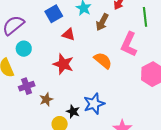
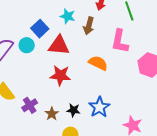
red triangle: (69, 35) -> (59, 45), size x1.6
cyan circle: (24, 49) -> (27, 45), moved
black star: (73, 111) -> (74, 110), moved

